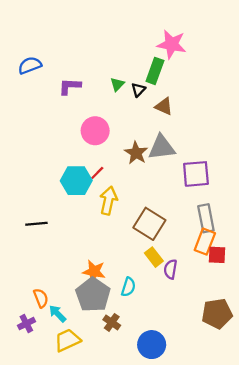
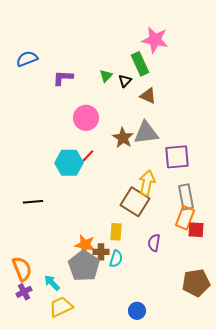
green rectangle: (155, 71) -> (140, 64), turned -45
yellow arrow: (108, 201) -> (147, 183), moved
yellow rectangle: (154, 257) -> (116, 232), moved, turned 42
orange semicircle: (41, 298) -> (22, 269), moved, size x1.4
brown cross: (112, 322) -> (101, 252), moved, turned -35
blue circle: (152, 345) -> (137, 311), size x0.7

